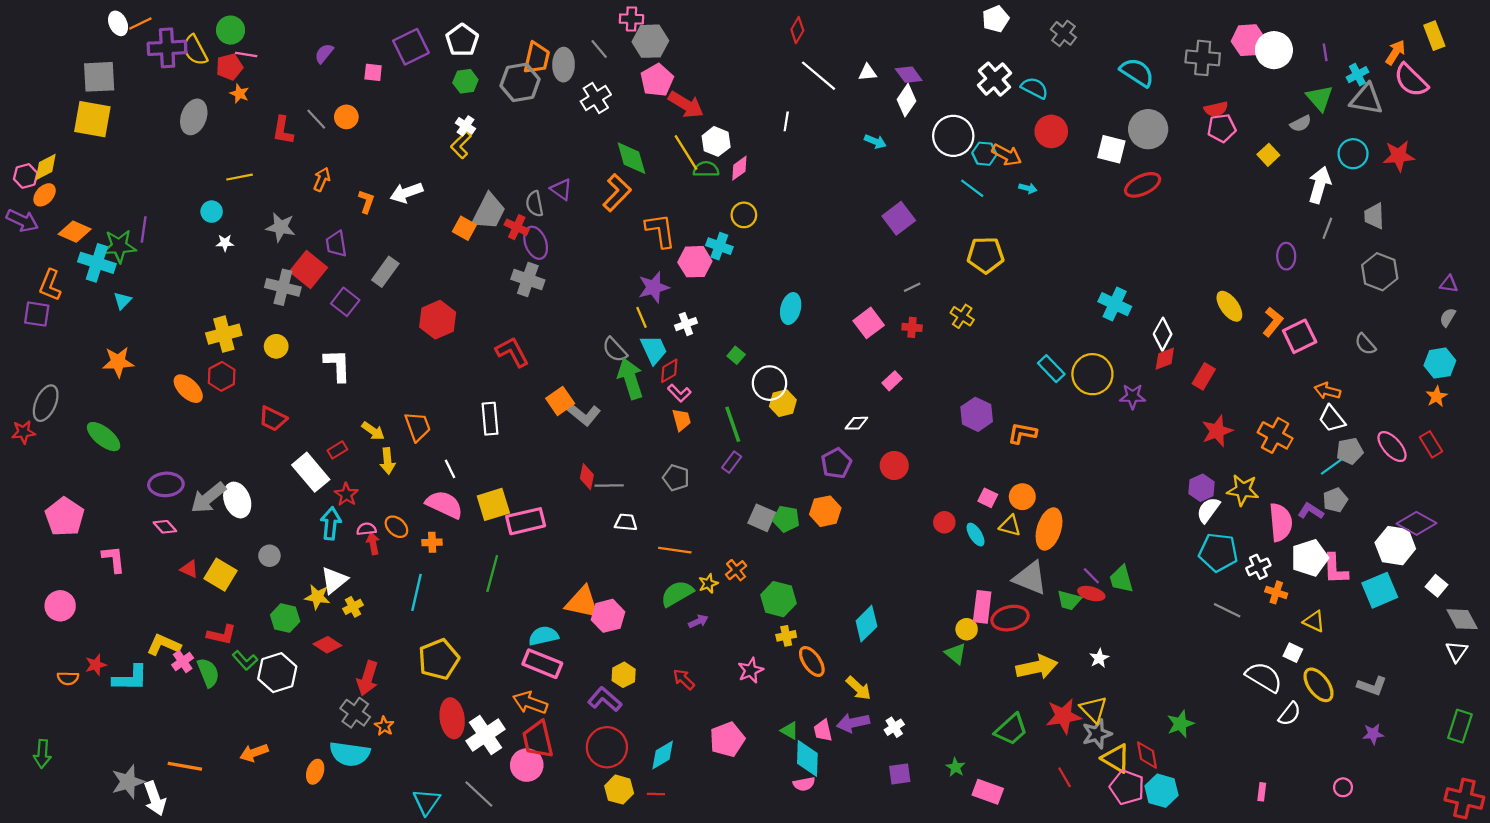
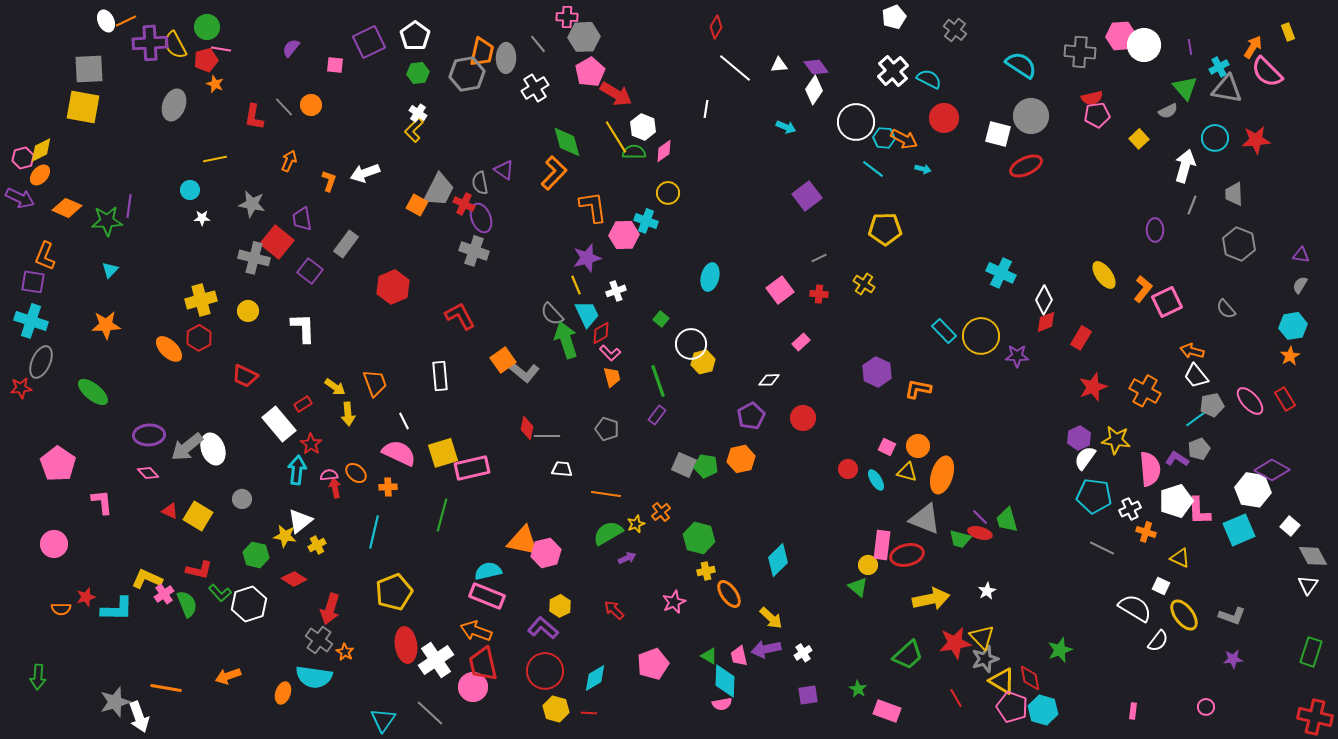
yellow rectangle: (1434, 36) -> (1288, 32), size x0.7
cyan cross: (97, 263) -> (31, 321), moved

